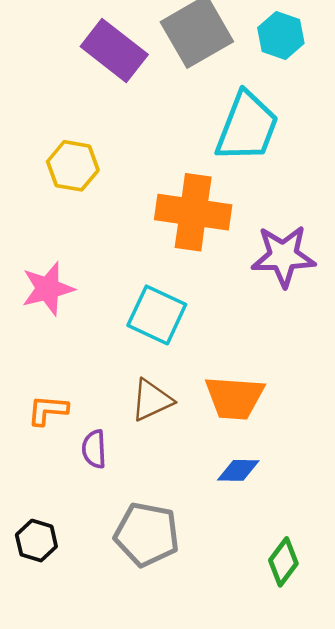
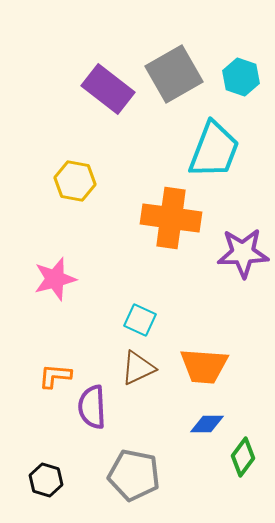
cyan square: (157, 315) -> (140, 320), moved, size x0.7
purple semicircle: (94, 449) -> (92, 407), size x1.4
green diamond: (283, 562) -> (243, 457), moved

